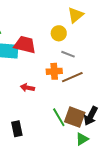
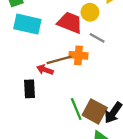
red trapezoid: (25, 45) -> (70, 23), moved
brown line: (72, 77) -> (59, 60), moved
black rectangle: (17, 129) -> (30, 89), moved

